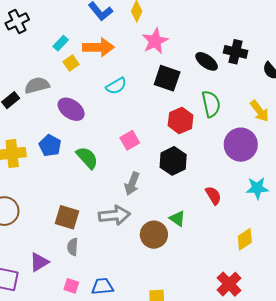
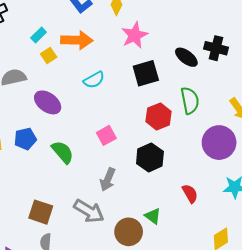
black square: (167, 78) -> (146, 73), turned -36
blue pentagon: (50, 146) -> (25, 139), turned 30
gray arrow: (114, 215) -> (89, 211), turned 36

